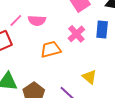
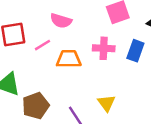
pink line: (16, 20) -> (42, 45), moved
pink cross: (76, 34) -> (104, 48), turned 30

